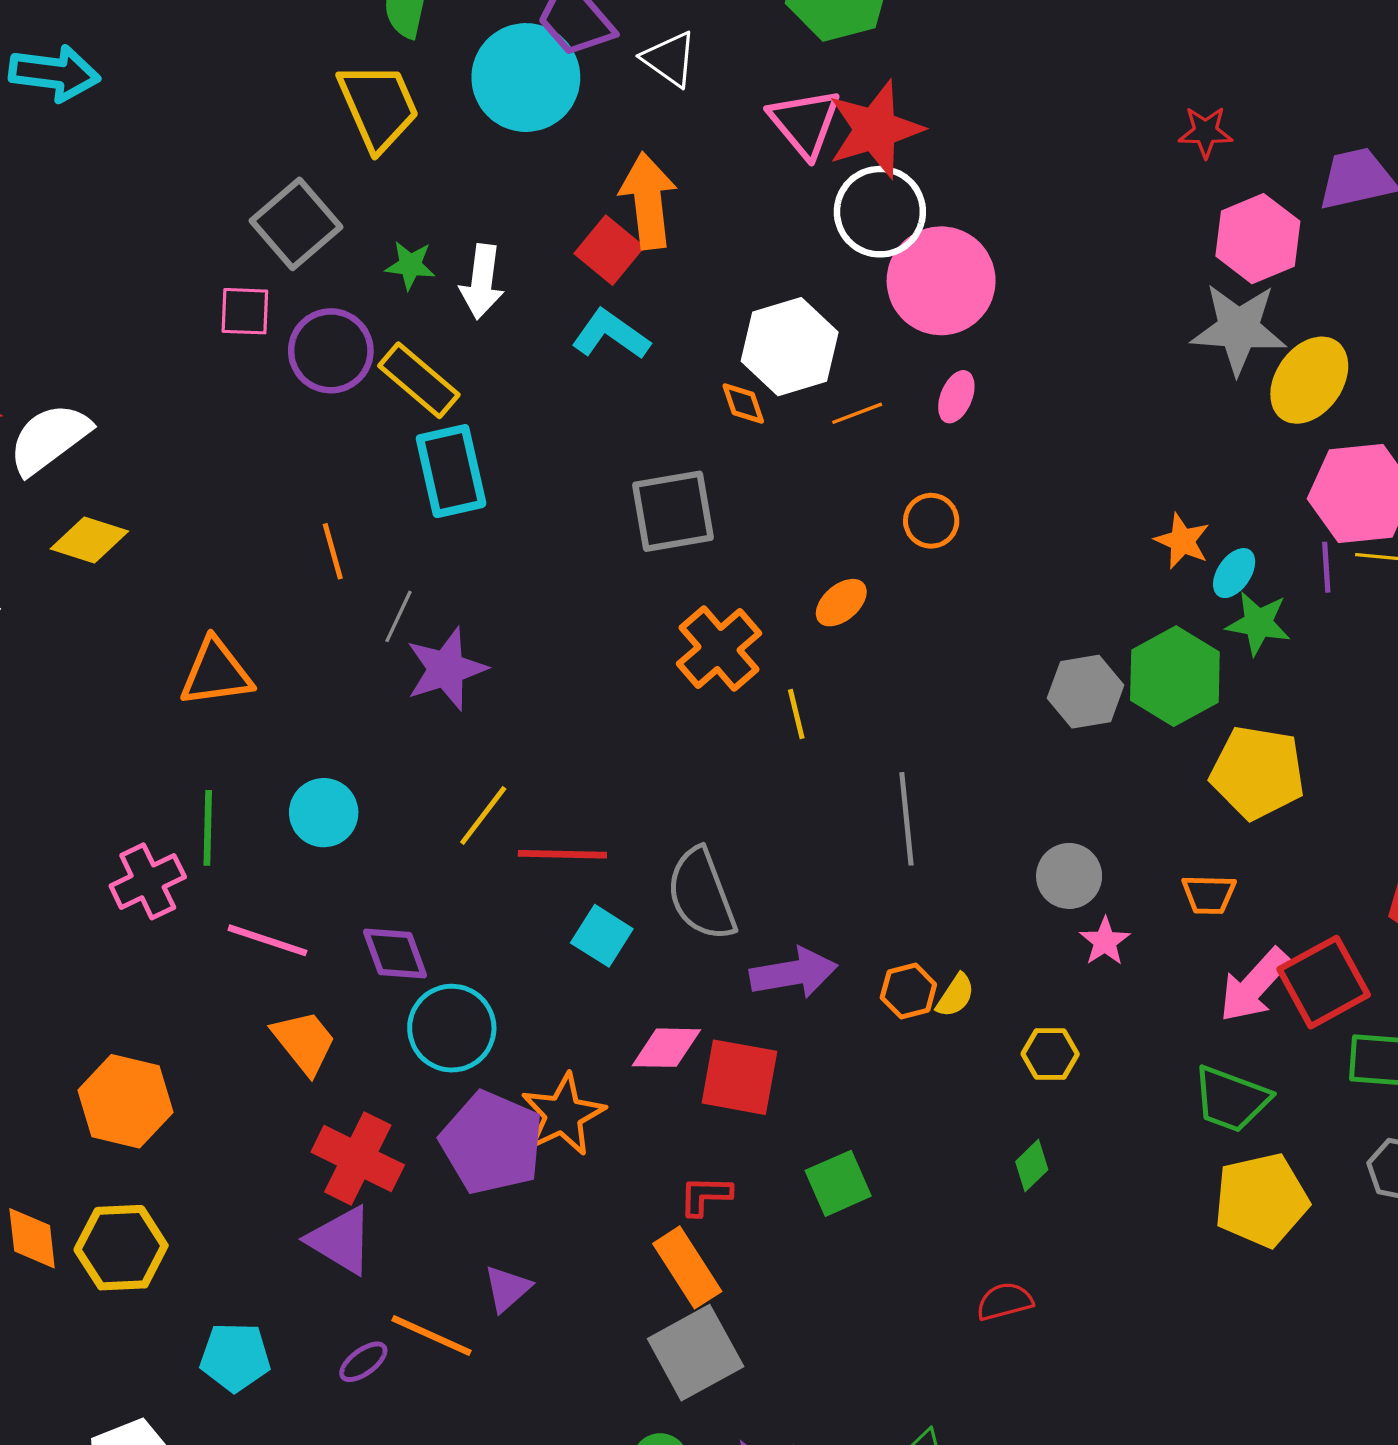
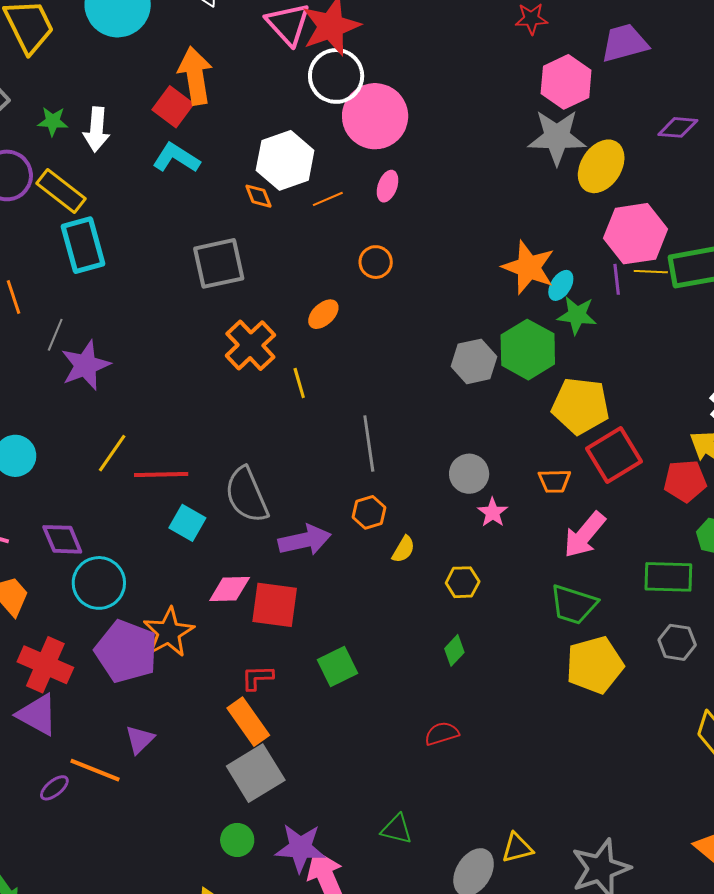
orange star: (1182, 541) -> (529, 267), size x1.6
red square: (1324, 982) -> (614, 455), moved
orange hexagon: (908, 991) -> (369, 512), moved

